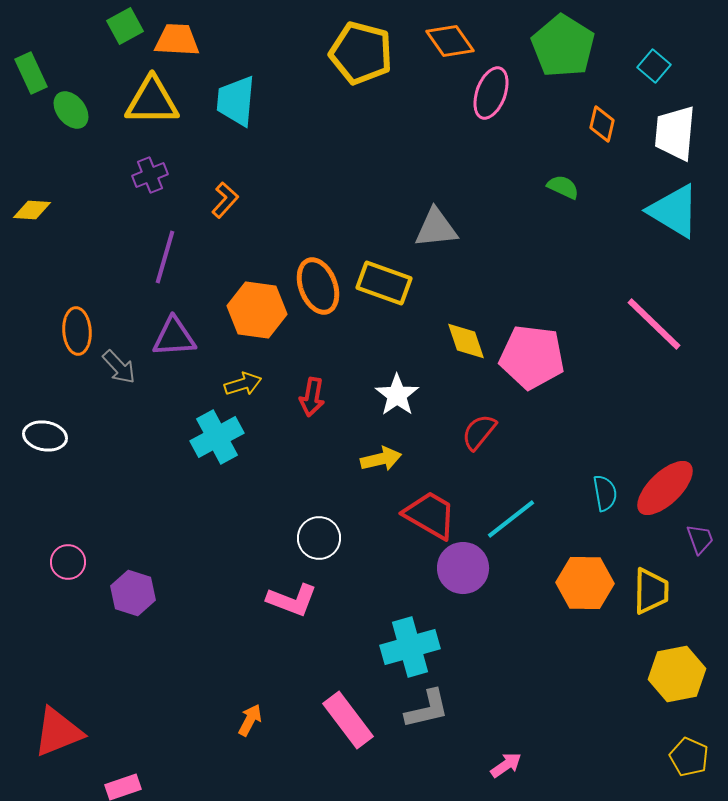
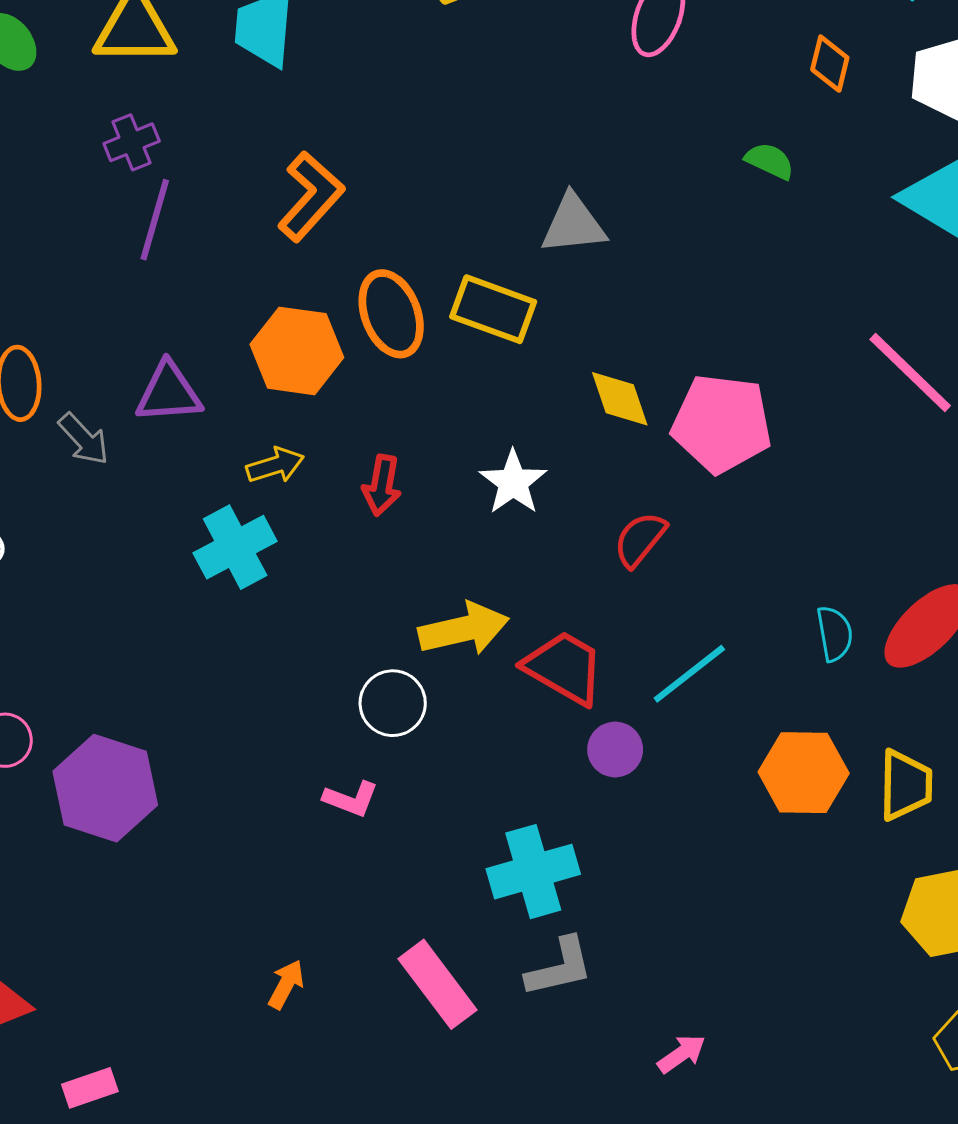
orange L-shape: (225, 200) -> (311, 196), moved, size x1.6
purple line: (165, 257) -> (155, 220), moved
yellow arrow: (381, 459) -> (464, 629), moved, size x1.4
purple circle: (463, 568) -> (615, 749), size x0.7
purple hexagon: (133, 593) -> (105, 788), size x1.5
pink L-shape: (292, 600) -> (351, 799), size x0.7

